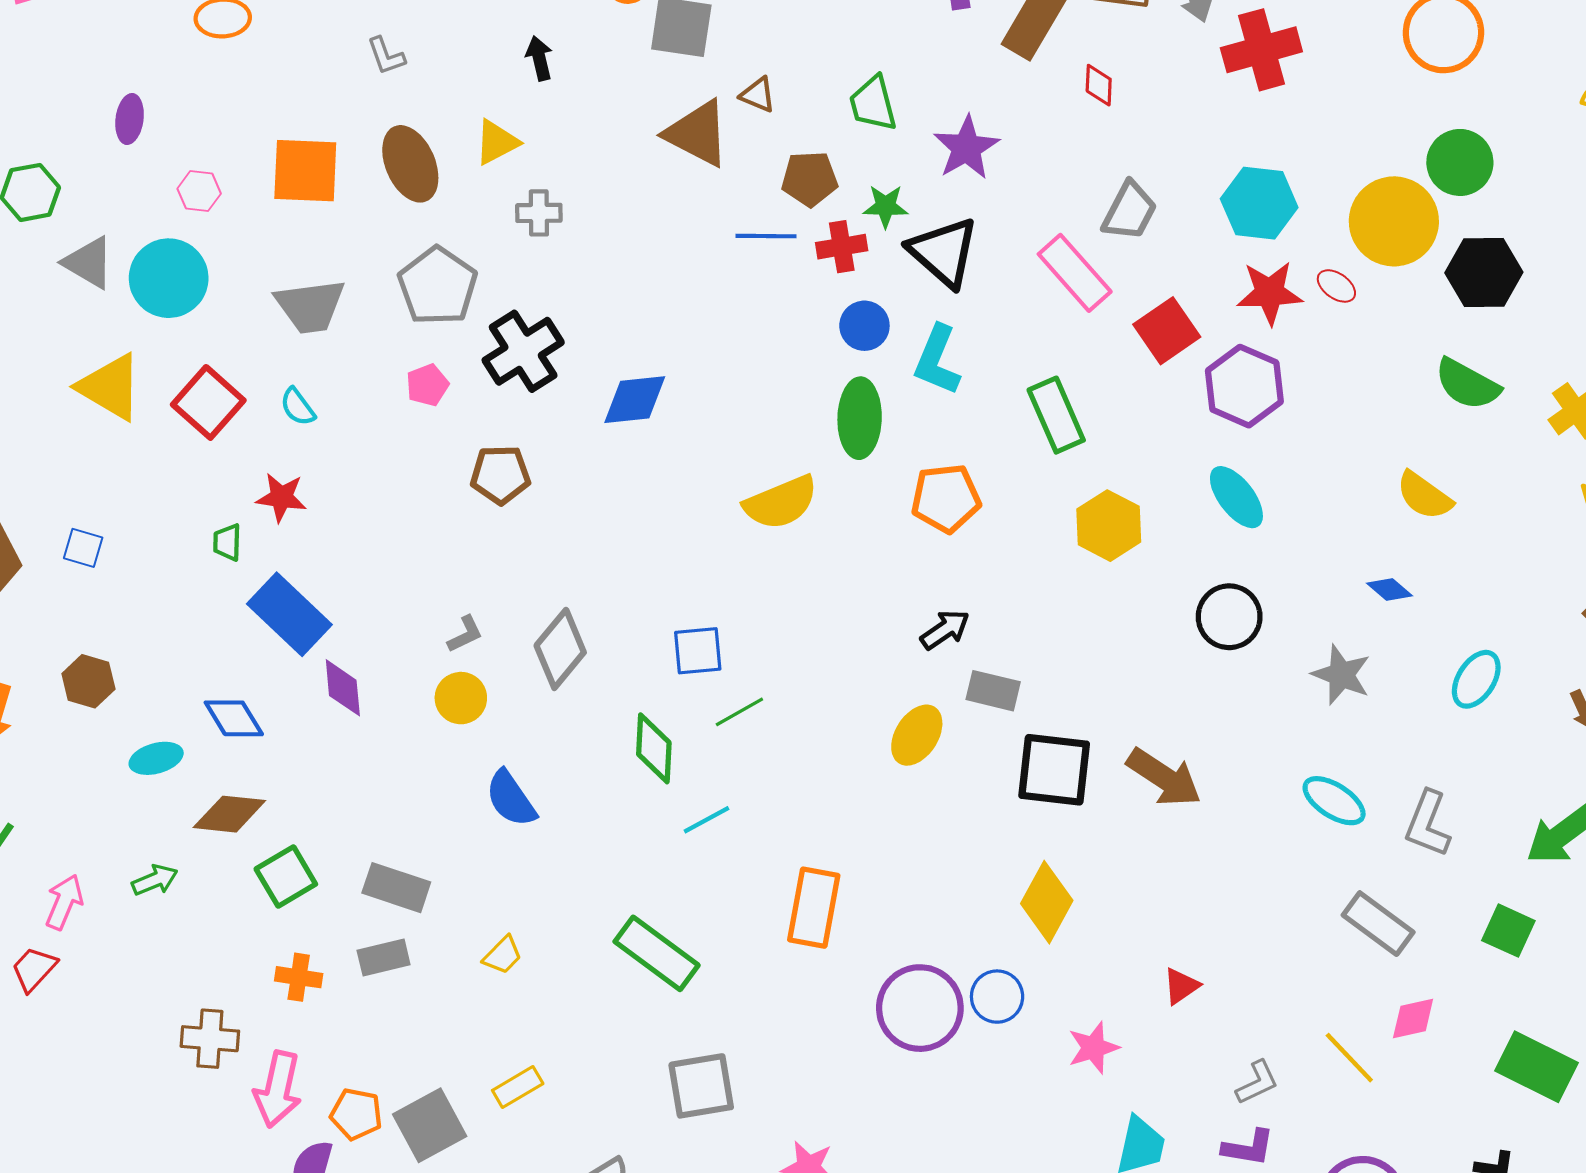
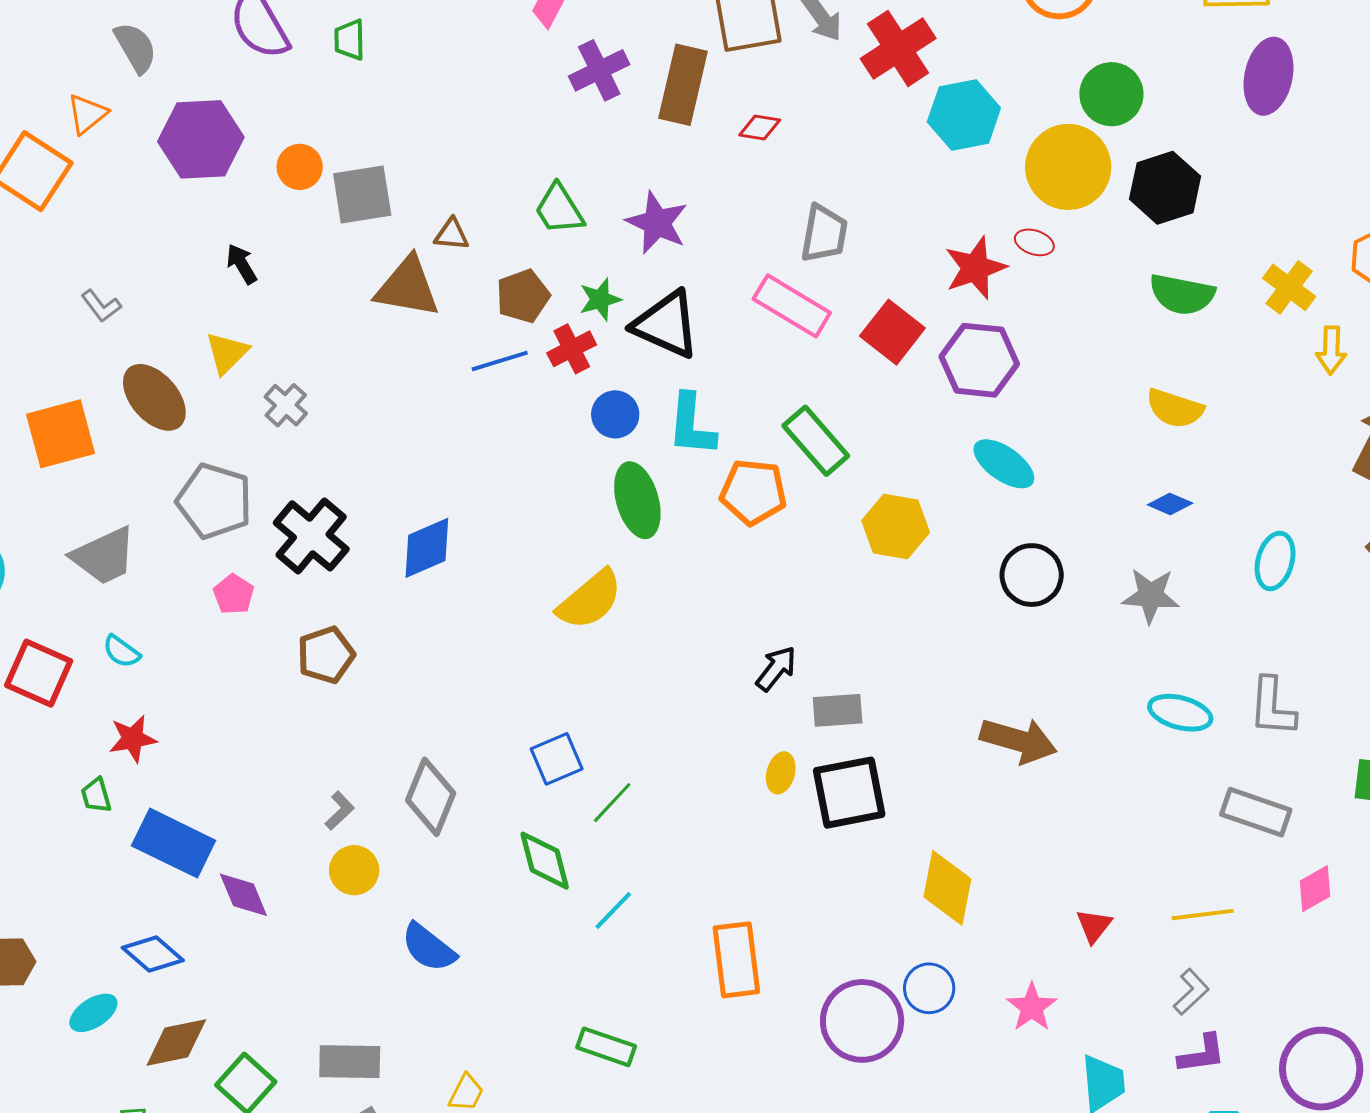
red diamond: (1099, 85) -> (760, 128), turned -66
cyan hexagon: (1259, 203) -> (964, 115), moved
gray cross: (539, 213) -> (286, 405), turned -30
orange pentagon: (946, 498) -> (753, 492), moved, turned 30
yellow ellipse: (917, 735) -> (781, 773), size x0.7
black square: (1054, 770) -> (849, 793), moved
green rectangle: (657, 953) -> (606, 1047), size x0.7
yellow line: (1349, 1058) -> (1203, 915), moved, turned -36

